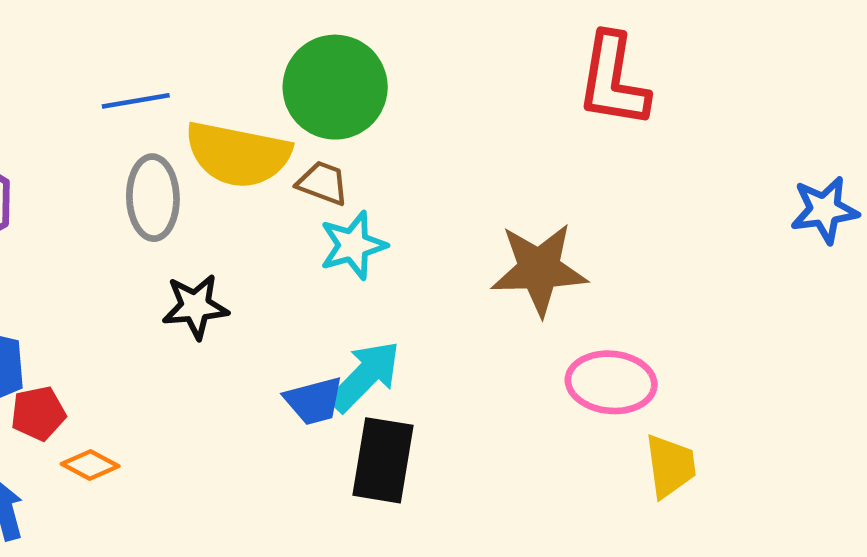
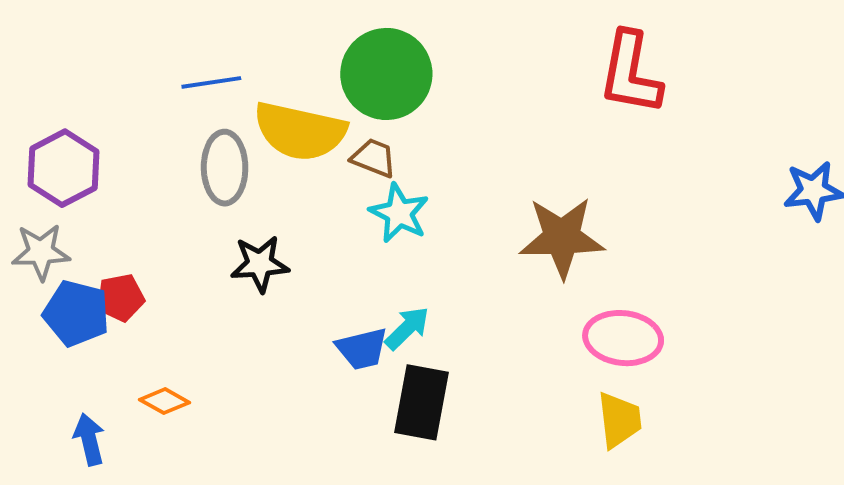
cyan star: (353, 245) -> (399, 213), turned -30
cyan arrow: (365, 376) -> (407, 328), size x0.7
red pentagon: (38, 413) -> (120, 298), moved
yellow trapezoid: (670, 466) -> (619, 420), moved

